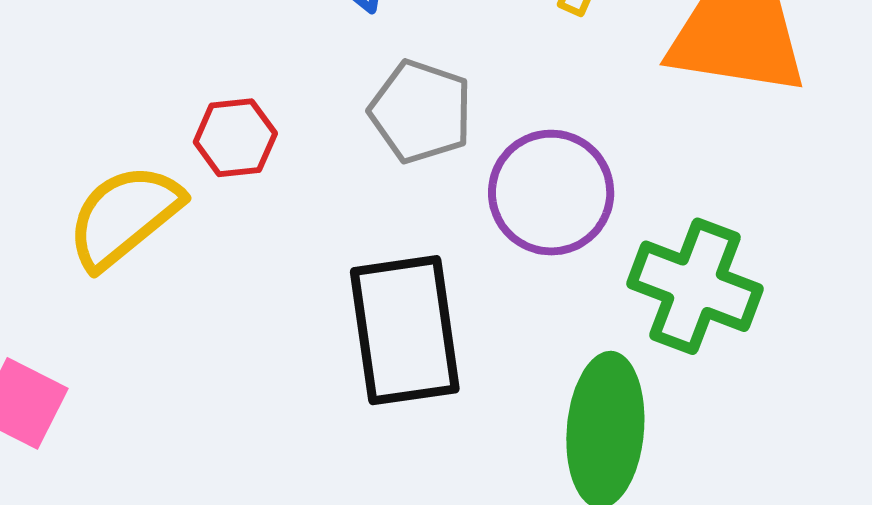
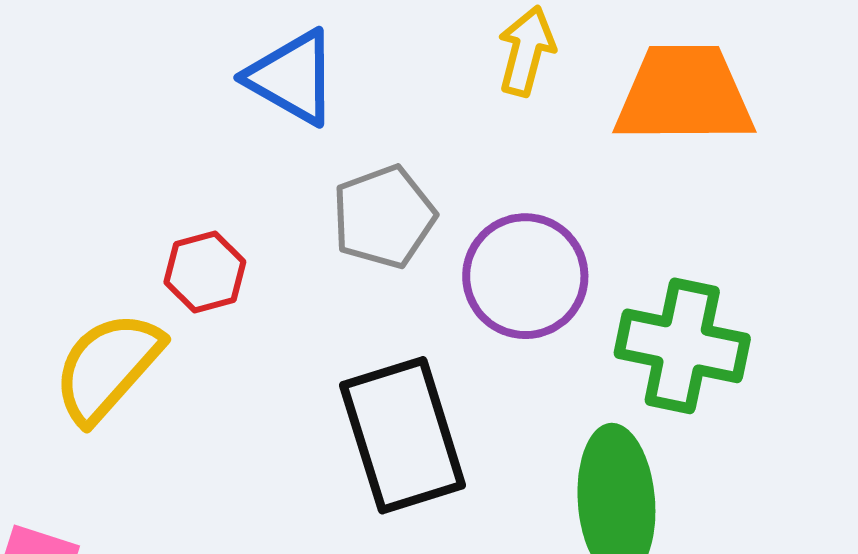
gray pentagon: (421, 112) -> (384, 217), turned -30

